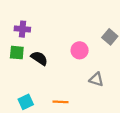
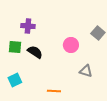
purple cross: (22, 29) -> (28, 26), moved
cyan square: (26, 102) -> (15, 80), moved

